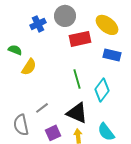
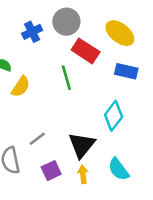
red rectangle: (80, 39) -> (86, 51), turned 45
green line: (77, 79) -> (66, 78), moved
black triangle: (77, 113) -> (82, 145), turned 45

